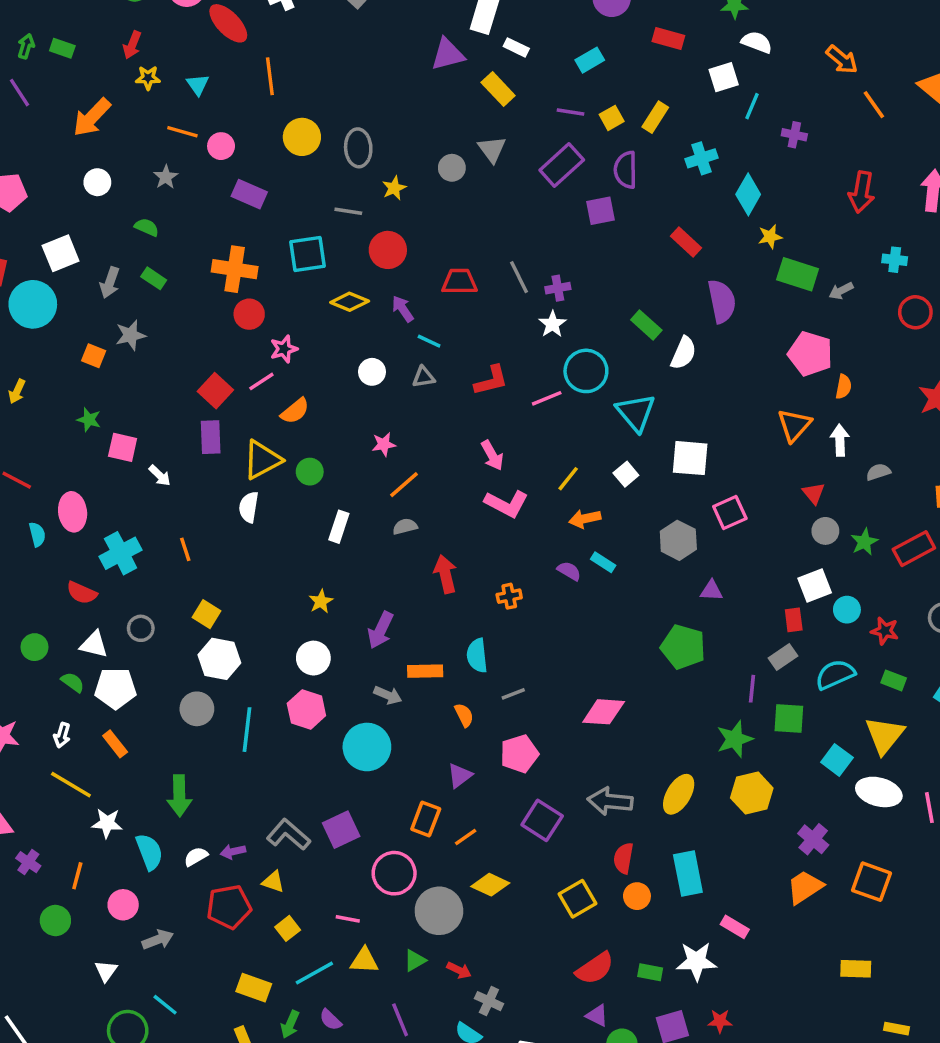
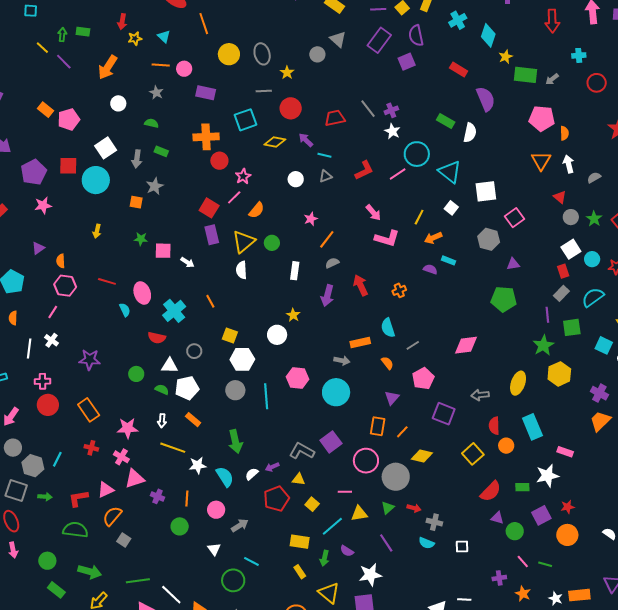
purple arrow: (381, 630) -> (327, 296), moved
white circle: (313, 658) -> (277, 335), moved
gray arrow: (610, 801) -> (480, 395), size x0.7

